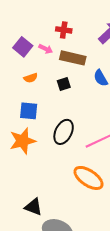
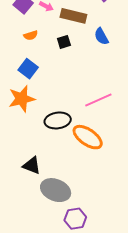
blue square: (29, 111) -> (28, 69), turned 30
black ellipse: (64, 132) -> (58, 120), moved, turned 55

